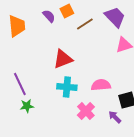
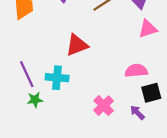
pink semicircle: (101, 85) -> (136, 71), moved
cyan cross: (67, 87) -> (57, 78), moved

